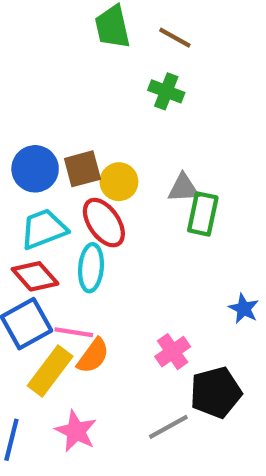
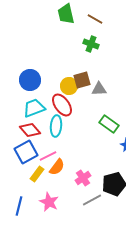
brown square: (82, 169) -> (82, 80), moved
green rectangle: (203, 214) -> (109, 124), moved, turned -66
pink line: (74, 332) -> (48, 156), turned -36
pink cross: (173, 352) -> (83, 178), moved
yellow rectangle: (50, 371) -> (37, 174), size x0.7

